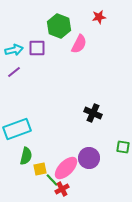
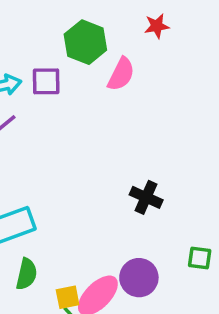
yellow square: (40, 169) -> (68, 297), moved

